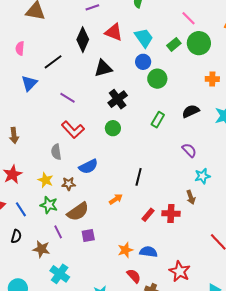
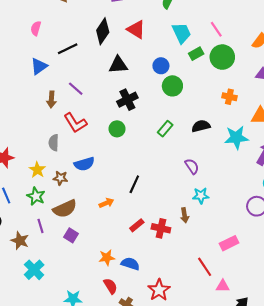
cyan trapezoid: (144, 38) -> (182, 33), moved
brown arrow: (14, 135) -> (51, 99), moved
purple square: (88, 235) -> (71, 235), turned 32

